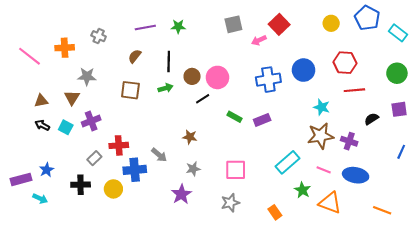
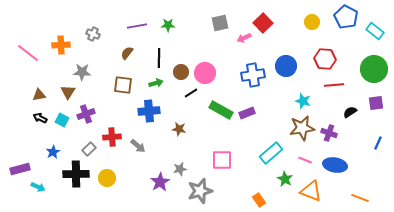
green circle: (397, 73) -> (374, 69), size x1.4
green rectangle: (234, 117) -> (221, 110), size x1.6
gray arrow: (159, 155) -> (138, 146), moved
gray star: (193, 169) -> (180, 169), moved
blue star: (47, 170) -> (53, 152), moved
blue cross: (135, 170) -> (149, 111), moved
black cross: (81, 185) -> (76, 174), size x1.4
purple star: (181, 194) -> (160, 182), moved
gray star: (230, 203) -> (200, 191), moved, size x1.4

